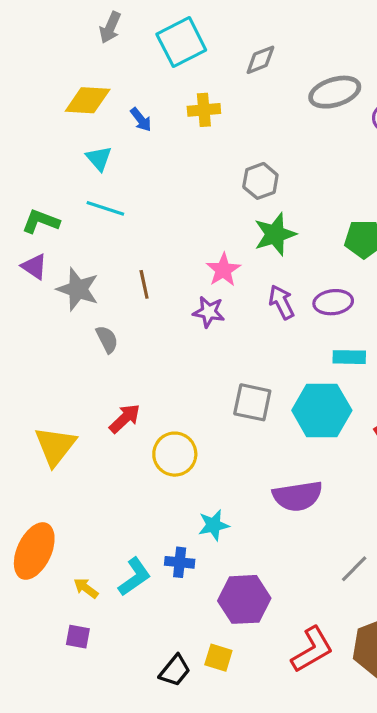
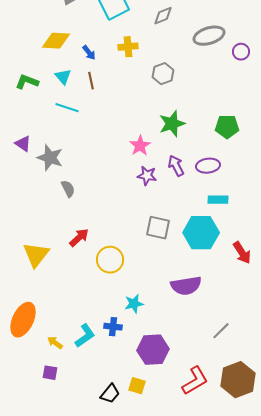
gray hexagon: (260, 181) -> (163, 74), moved
green L-shape: (41, 221) -> (27, 82), moved
brown line: (144, 284) -> (91, 81), moved
purple star: (209, 312) -> (147, 176), moved

